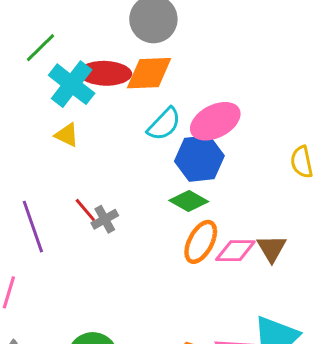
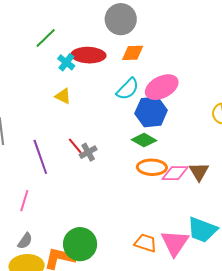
orange diamond: (149, 73) -> (133, 53), moved, size x0.7
cyan cross: (72, 84) -> (66, 62), size x0.6
orange ellipse: (201, 242) -> (152, 167), turned 64

